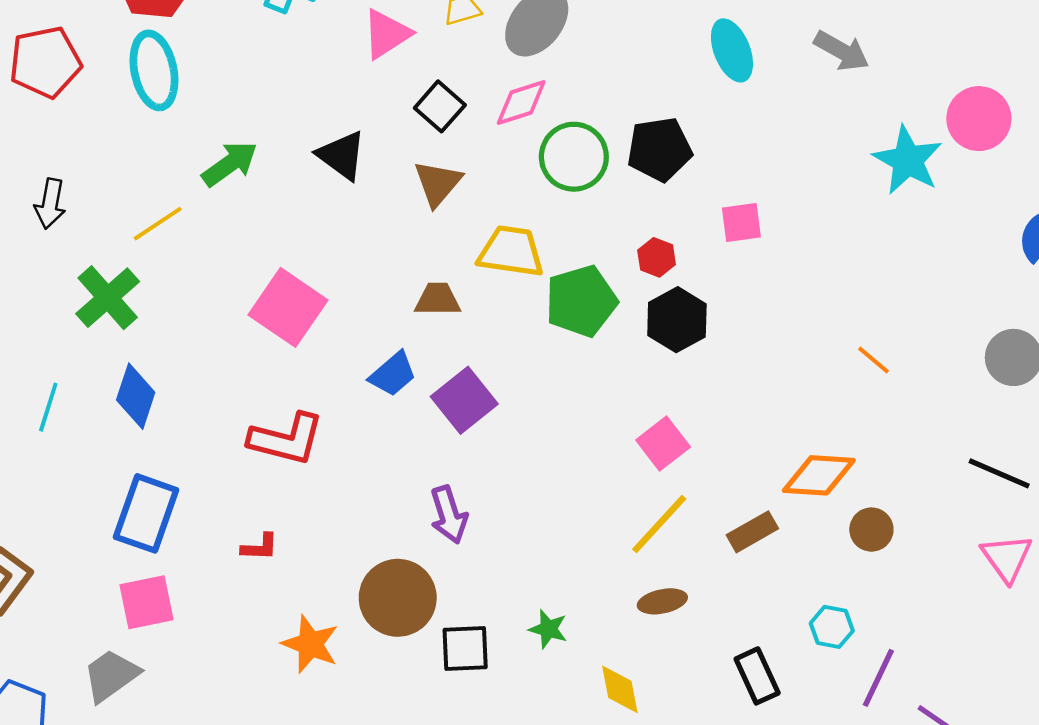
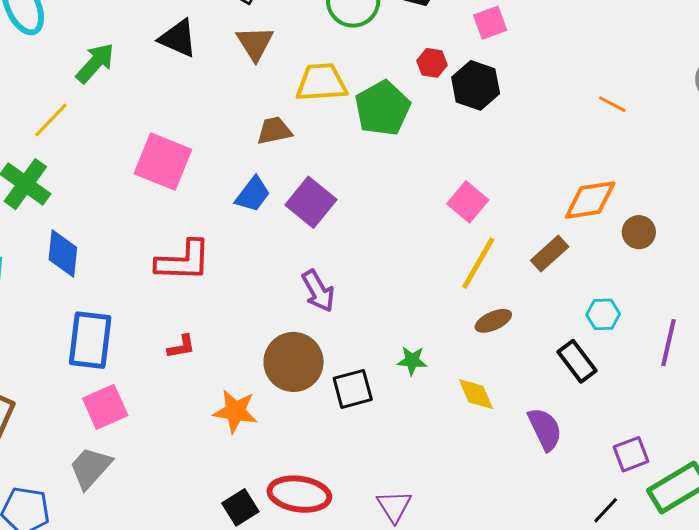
black hexagon: (677, 320) -> (476, 85), moved
cyan hexagon: (832, 627) -> (603, 314), moved

